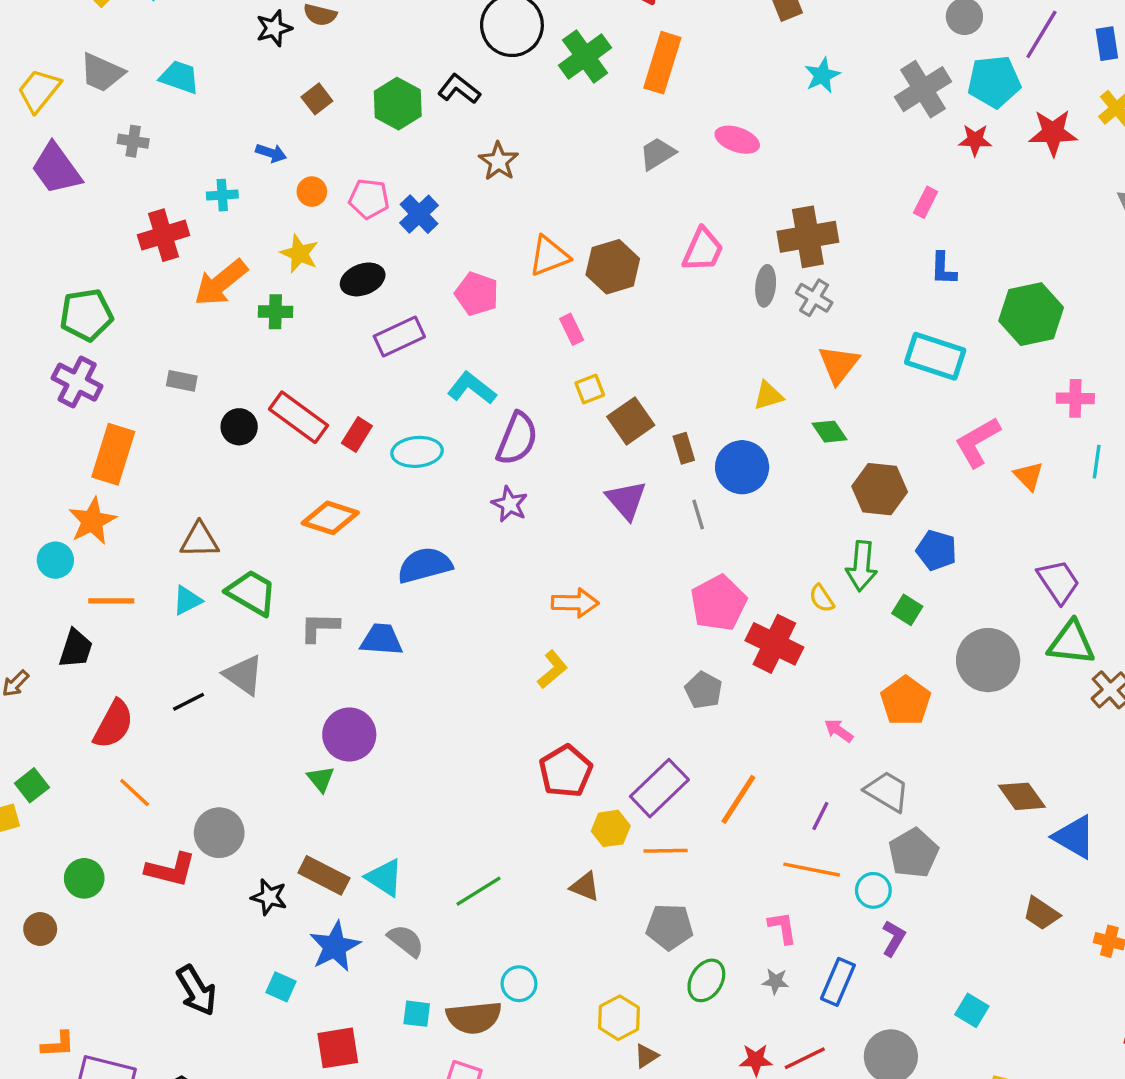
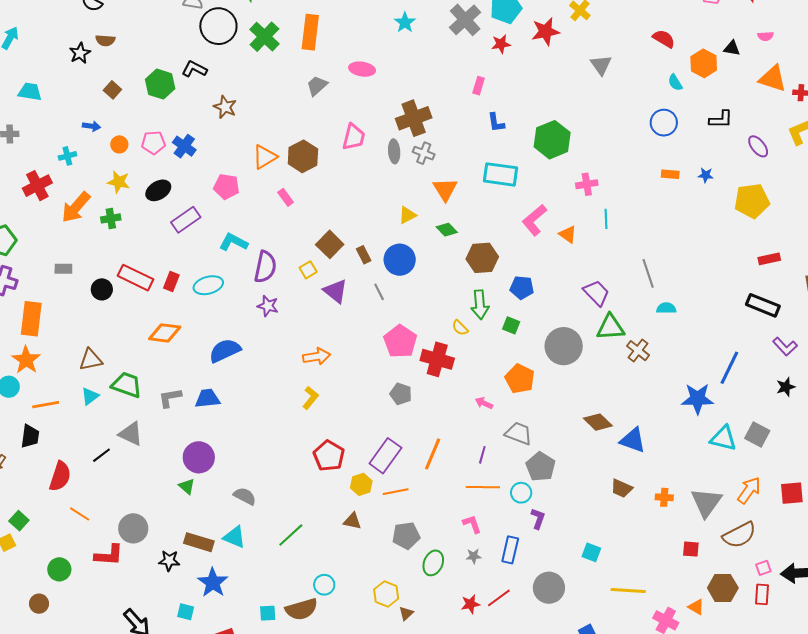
yellow square: (590, 389) -> (308, 270), moved
gray semicircle: (406, 941) -> (245, 496), moved

